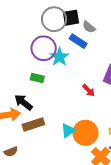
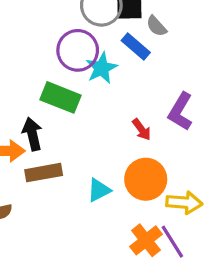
green rectangle: (37, 78) -> (61, 97), size x1.6
black arrow: (23, 102) -> (32, 134), turned 30
orange circle: (85, 133) -> (146, 179), moved

